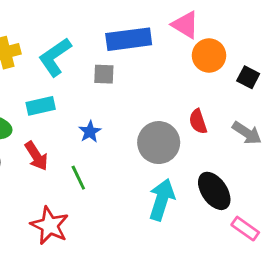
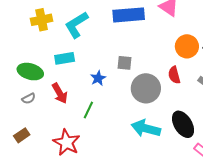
orange circle: (209, 56) -> (187, 46), moved
gray square: (104, 74) -> (124, 63), moved
green line: (78, 178) -> (88, 110), turned 48
cyan arrow: (162, 200) -> (146, 128), turned -96

